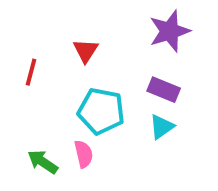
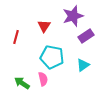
purple star: (169, 31) -> (73, 16), moved
purple rectangle: (164, 90) -> (86, 36), moved, turned -56

